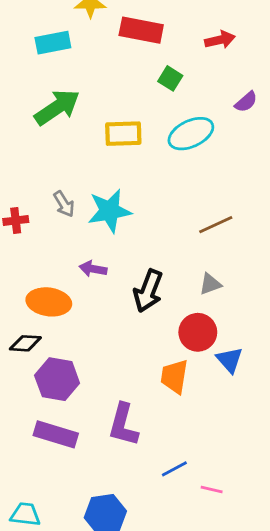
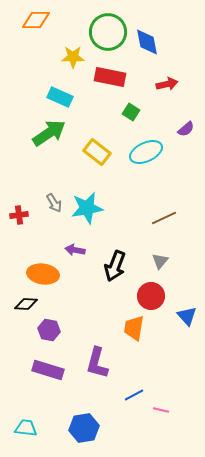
cyan rectangle: (53, 43) -> (60, 97), moved, turned 35
yellow rectangle: (123, 134) -> (97, 152), turned 40
gray triangle: (210, 284) -> (160, 261), turned -30
blue triangle: (230, 360) -> (187, 316), moved
purple hexagon: (57, 379) -> (49, 330), size x0.7

